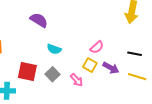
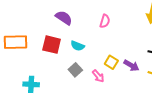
pink semicircle: (97, 47) -> (105, 21), moved, turned -32
red square: (27, 72) -> (52, 45), moved

